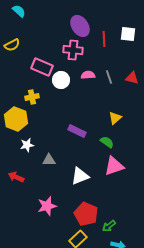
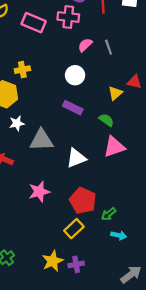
pink rectangle: (42, 67) -> (34, 23), moved
pink semicircle: (88, 75) -> (85, 45), turned -40
red triangle: (132, 78) -> (134, 82), moved
white circle: (61, 80) -> (75, 75), moved
gray triangle: (49, 160) -> (41, 140), size x1.6

